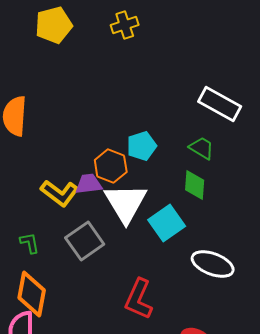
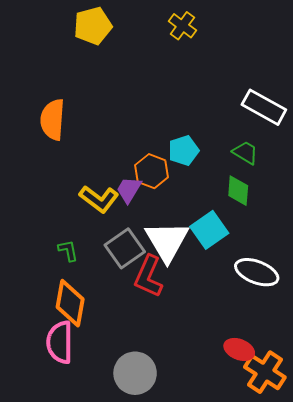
yellow cross: (125, 25) -> (182, 26), moved, turned -36
purple trapezoid: (89, 184) -> (129, 190), turned -52
white triangle: (126, 203) -> (167, 241), moved
red L-shape: (139, 299) -> (148, 276), moved

